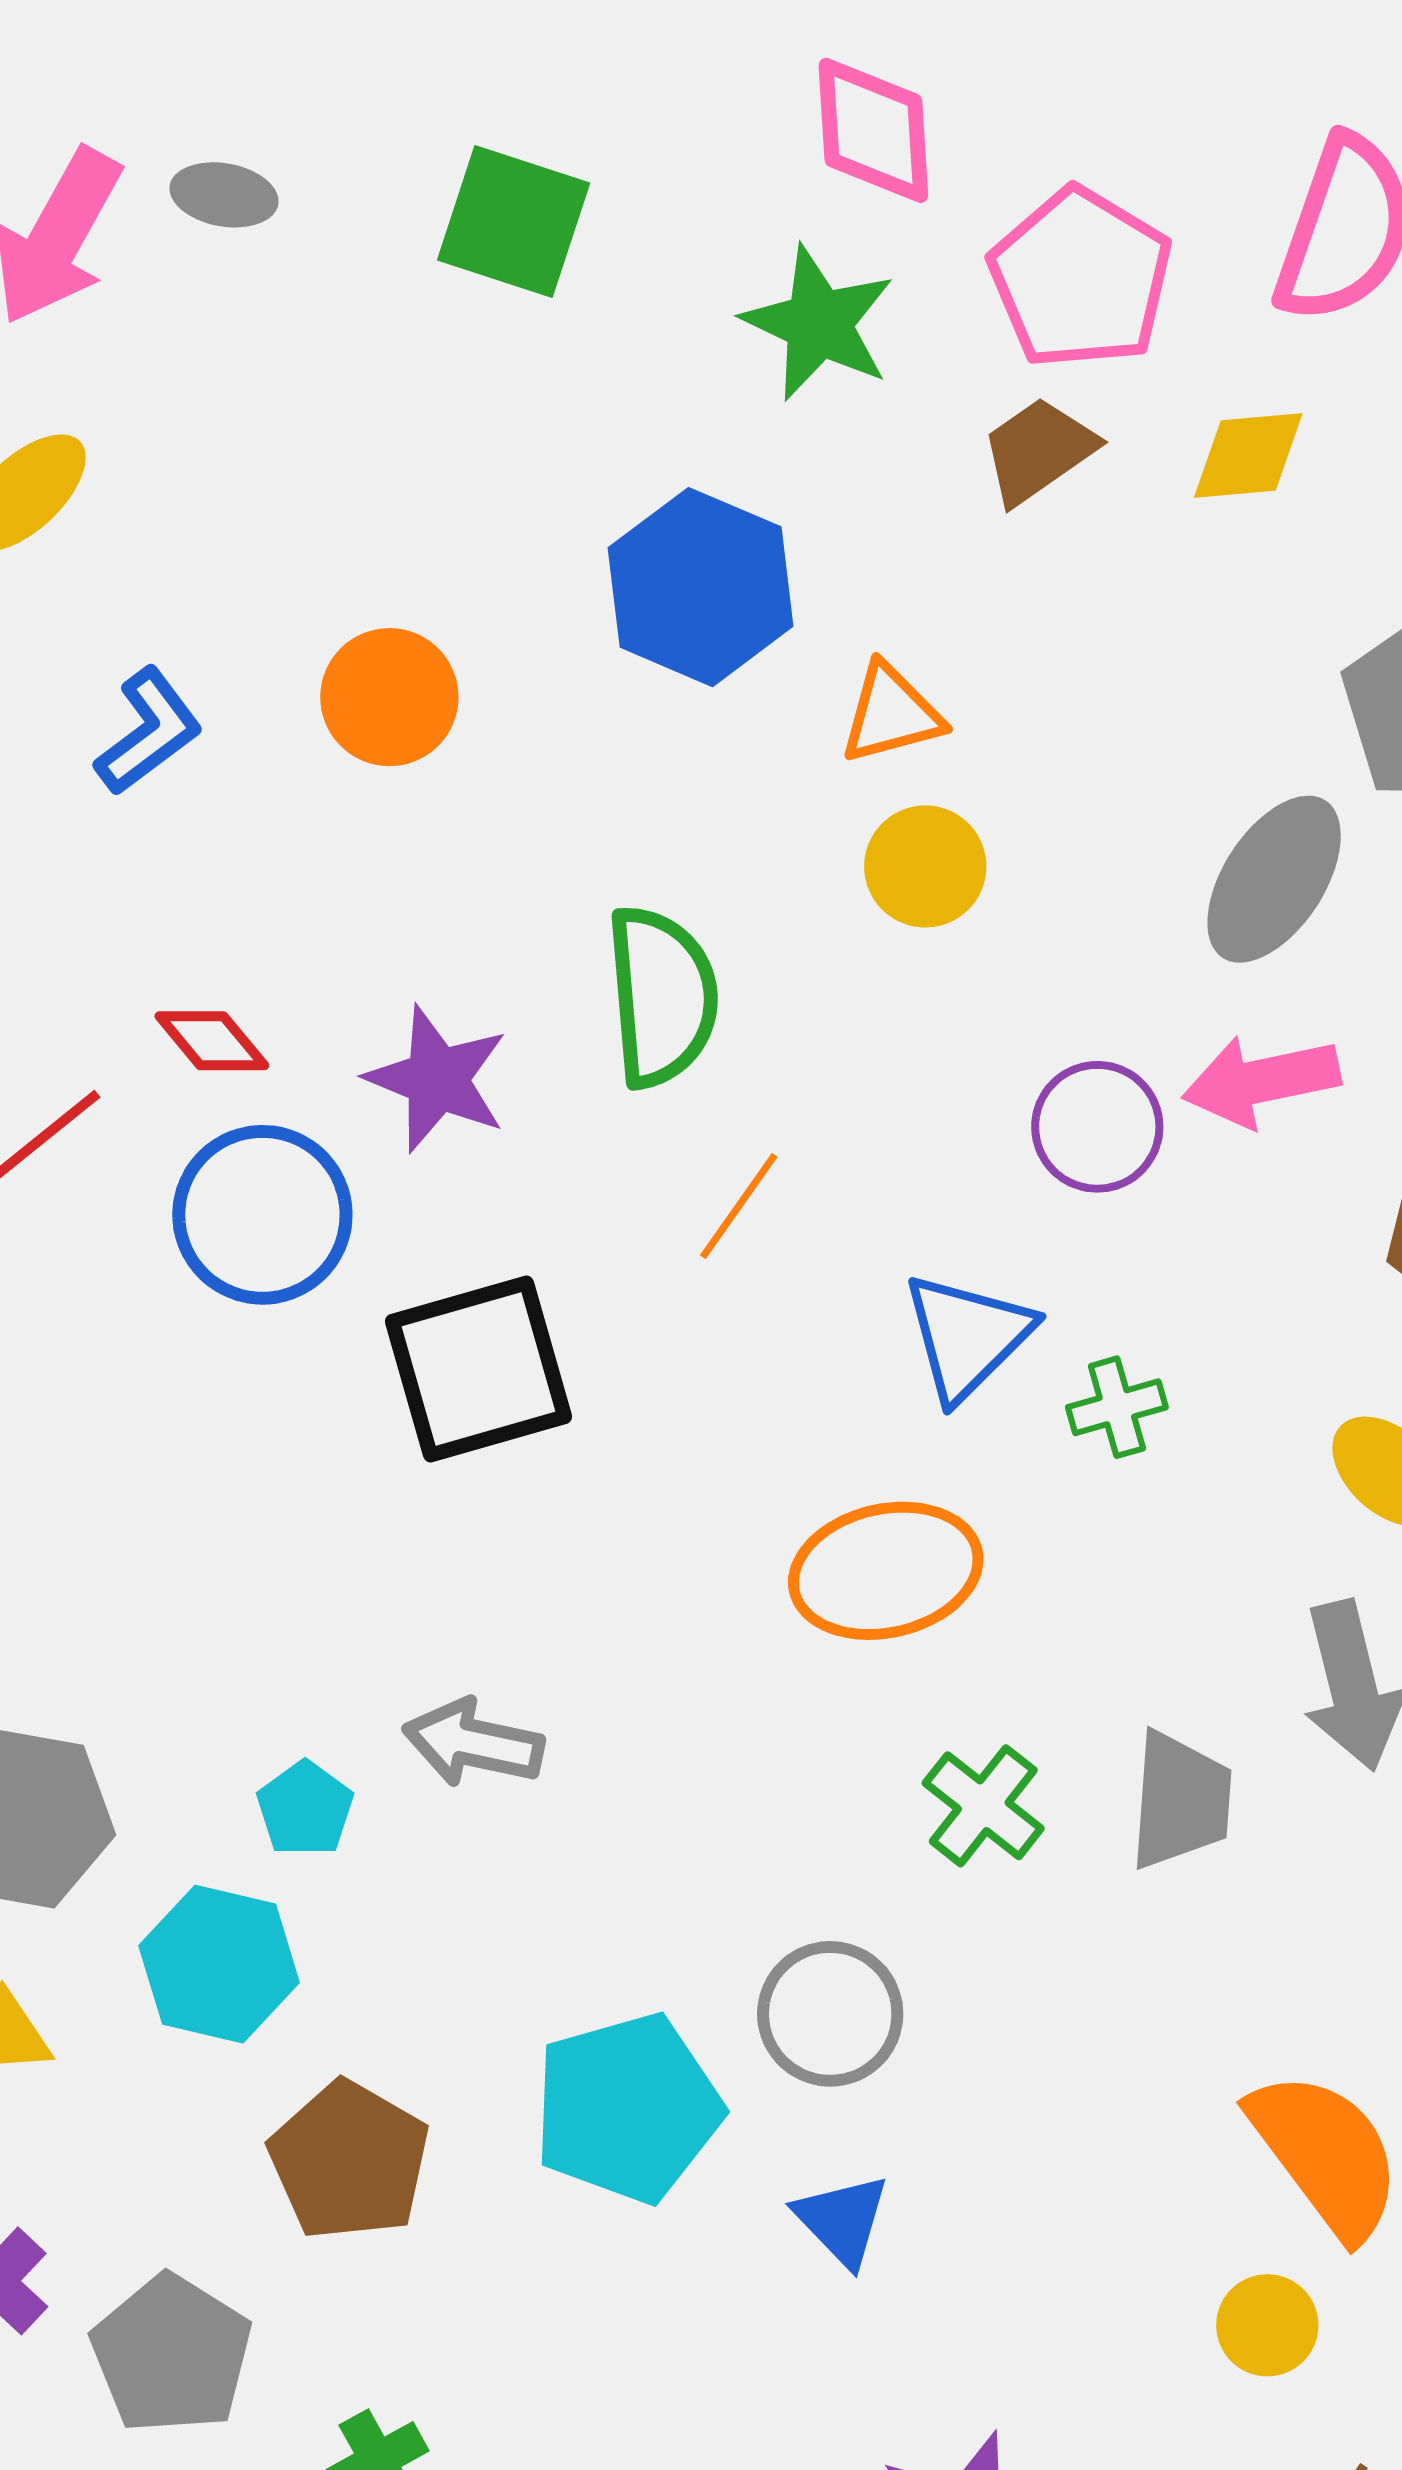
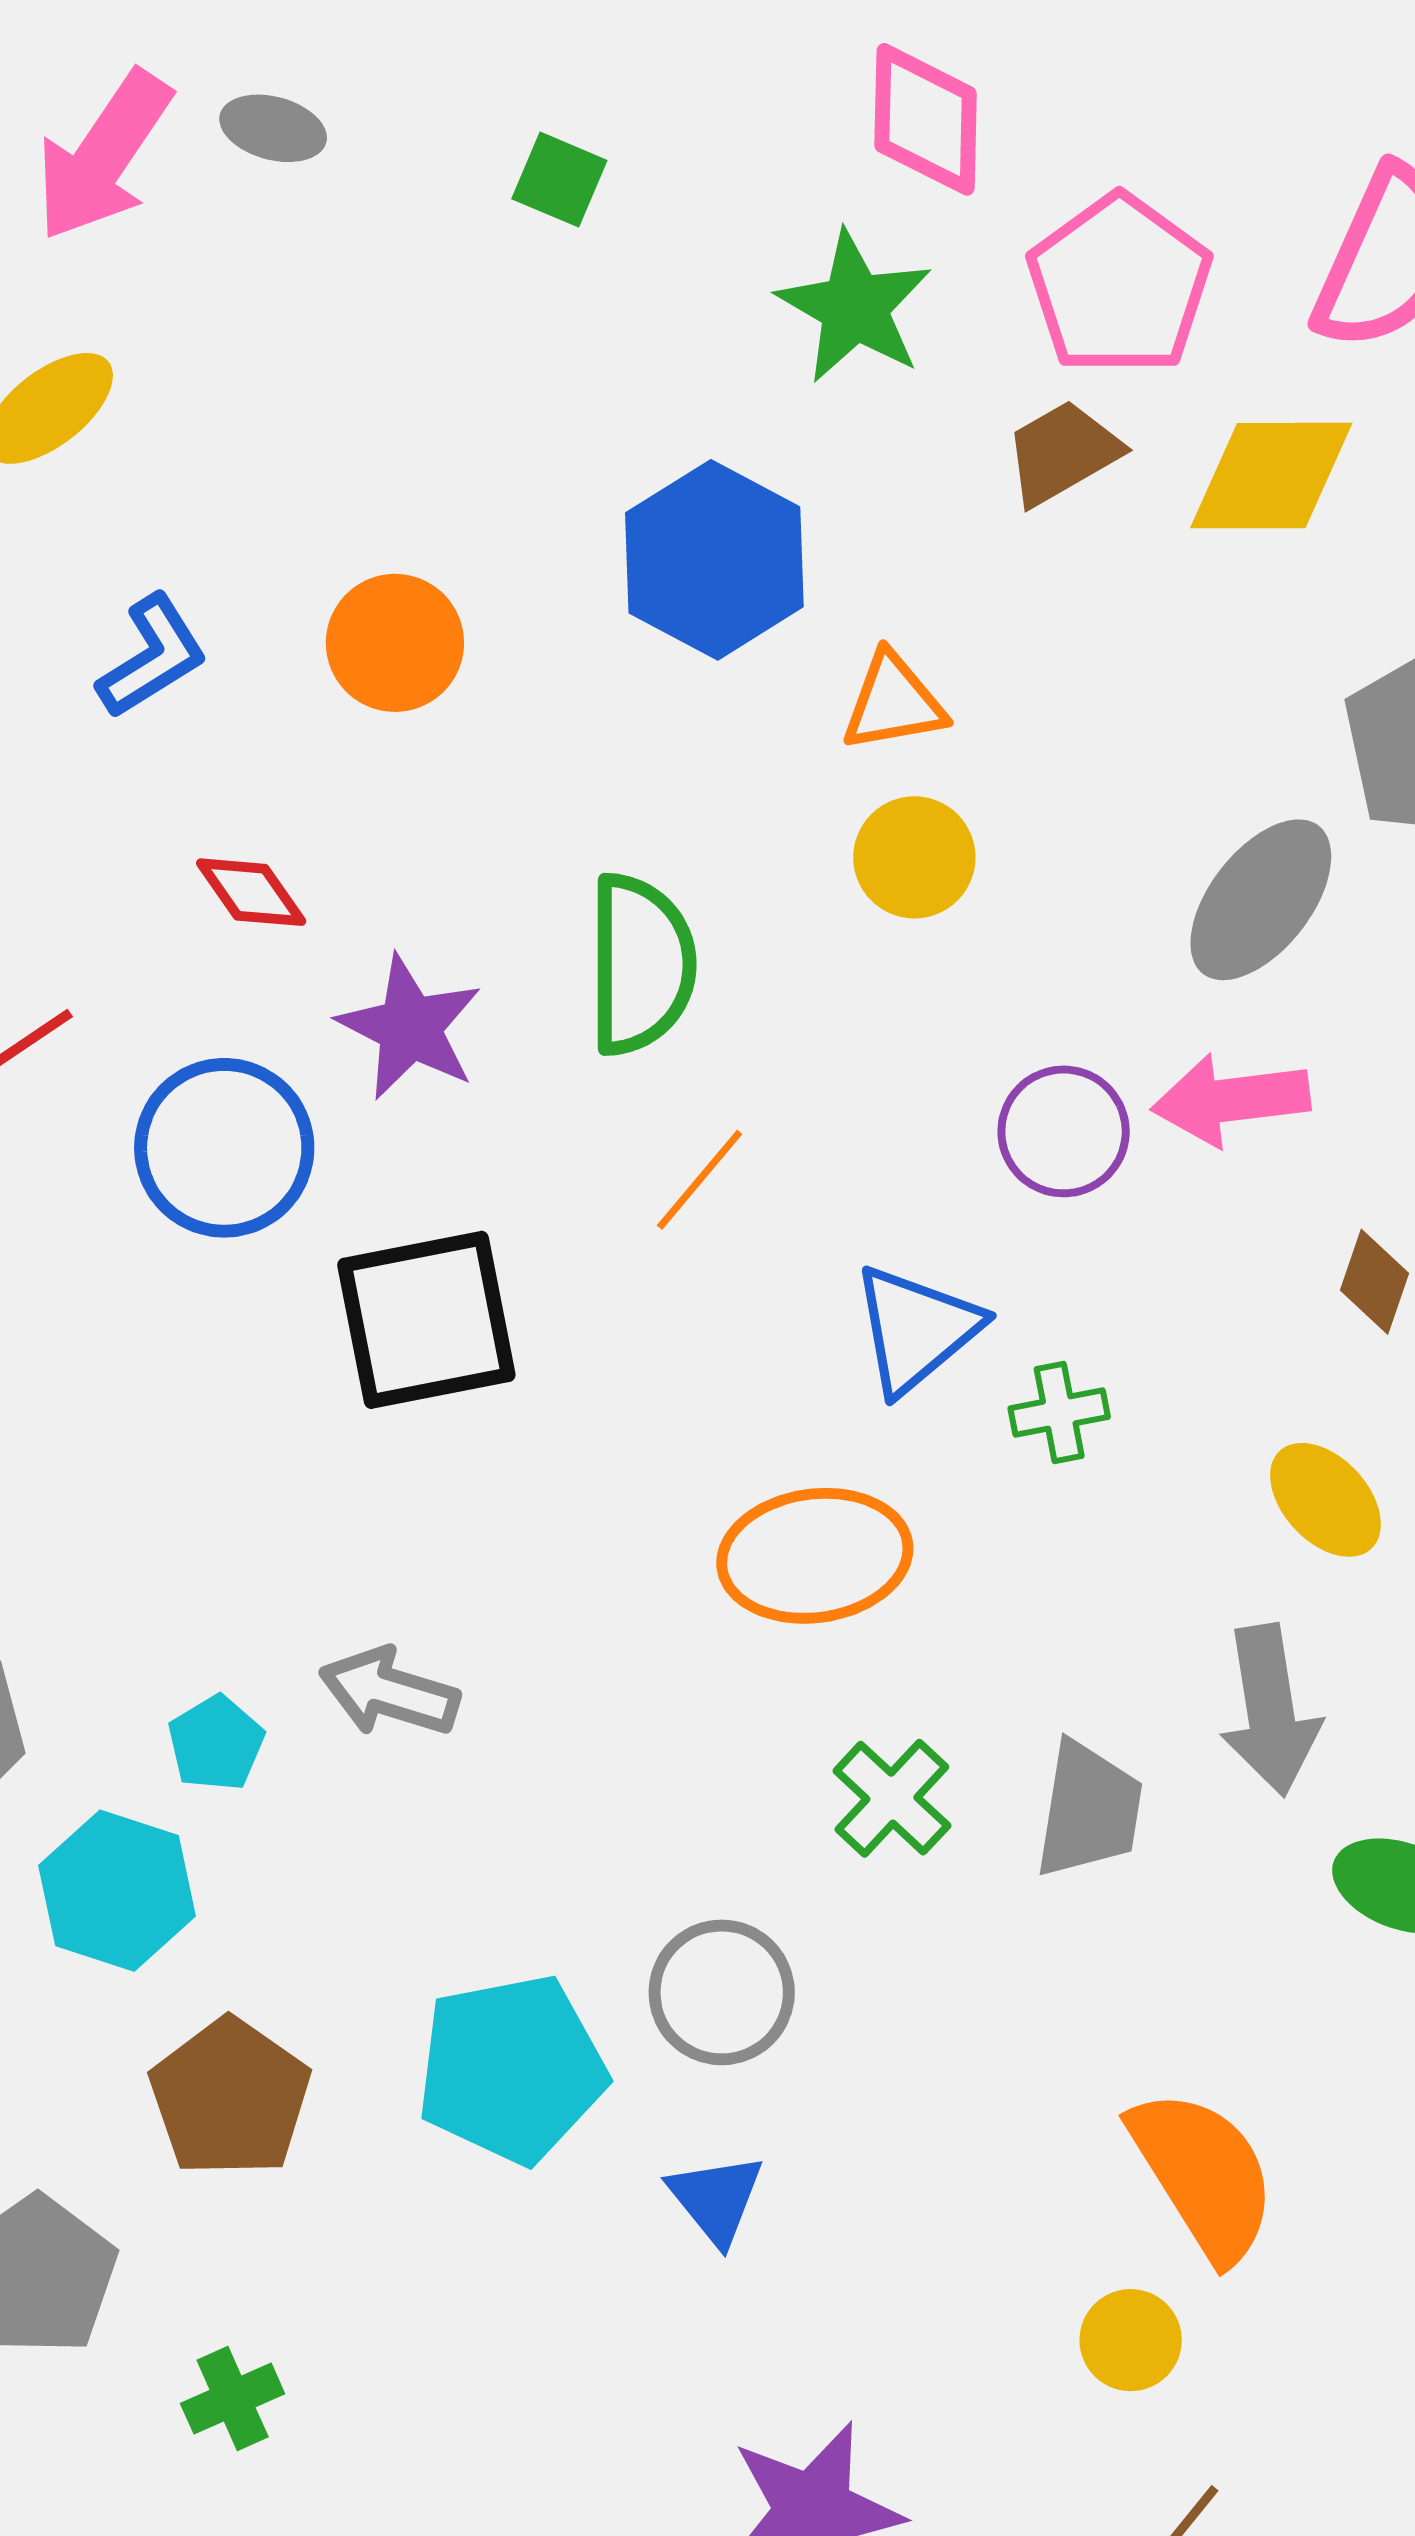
green square: (514, 221) -> (559, 180), size x0.6
yellow diamond: (1248, 456) -> (1271, 476), size x1.4
red diamond: (212, 1041) -> (251, 892), moved

